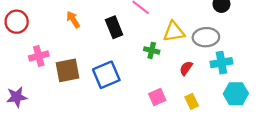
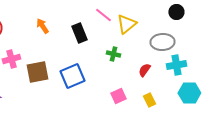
yellow triangle: (174, 32) -> (126, 24), moved, turned -30

